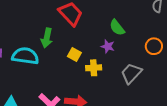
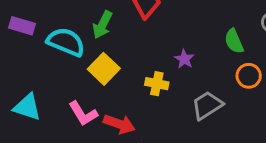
green semicircle: (117, 28) -> (234, 41), moved
yellow square: (74, 54) -> (104, 69), moved, size x1.5

